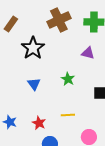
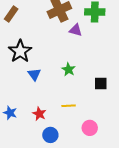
black star: (33, 48) -> (20, 51), moved
purple triangle: (88, 53) -> (76, 30), moved

